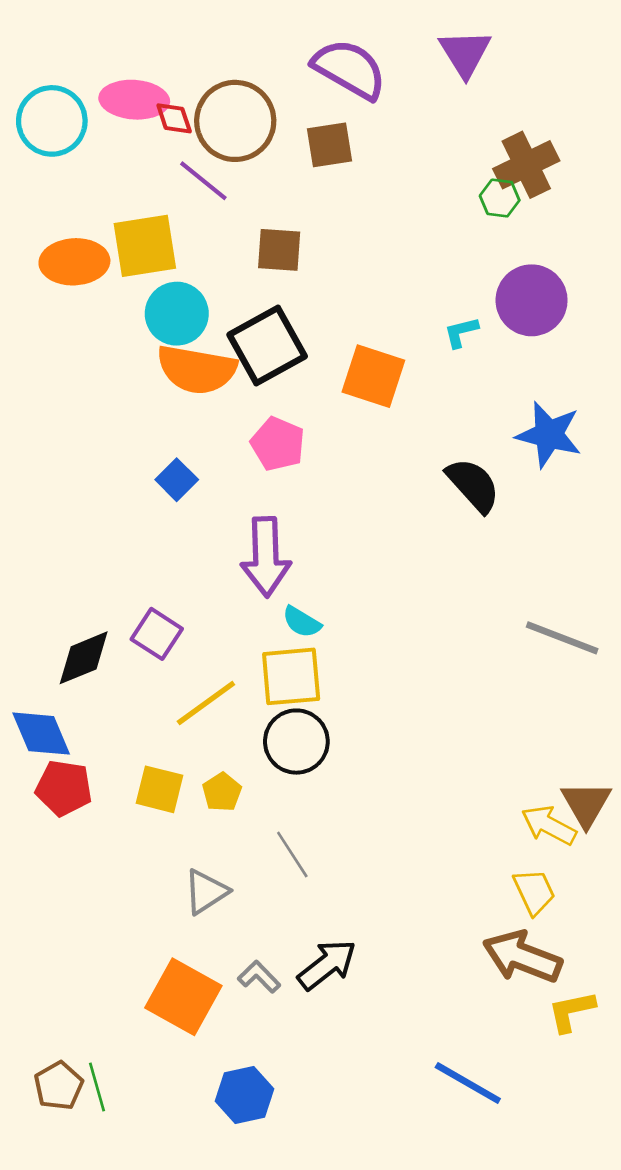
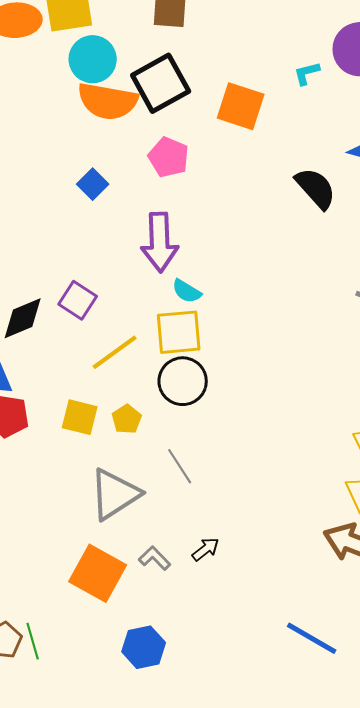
gray triangle: (206, 892) -> (115, 494), size x1.5
black arrow: (327, 965) -> (206, 549), size x0.6

